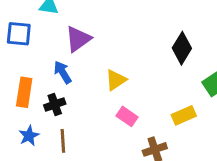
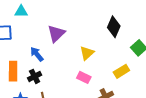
purple triangle: (78, 39) -> (56, 34), moved
yellow triangle: (116, 80) -> (87, 53), moved

